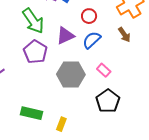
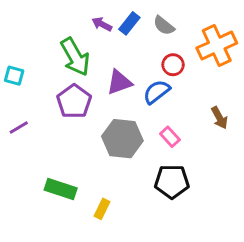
red circle: (89, 16) -> (173, 65), moved
brown arrow: (124, 35) -> (219, 118), moved
black pentagon: (108, 101) -> (172, 182), turned 30

